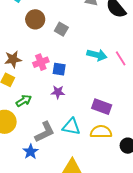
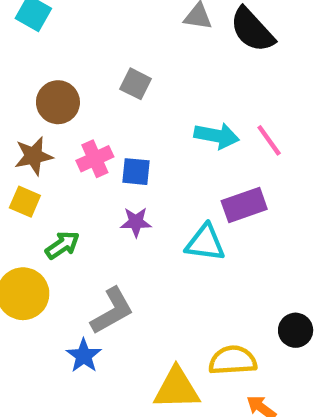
brown circle: (35, 19) -> (58, 102), moved
purple rectangle: (102, 107) -> (244, 205), moved, turned -36
cyan triangle: (71, 127) -> (205, 243), moved
yellow semicircle: (101, 132) -> (233, 360), moved

